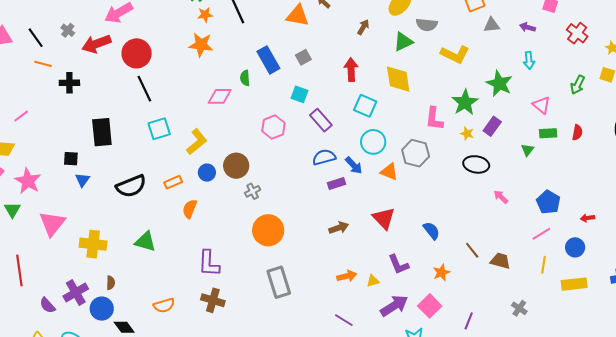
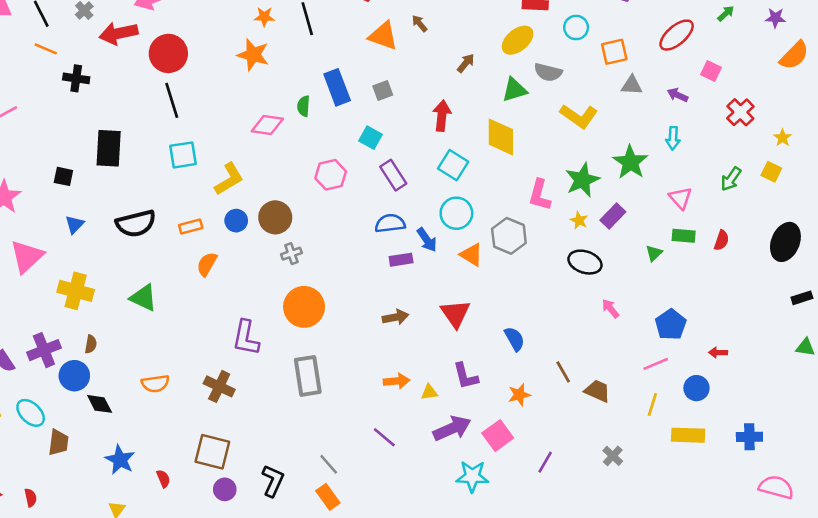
blue triangle: (82, 180) -> (75, 224), moved
purple L-shape: (209, 263) -> (246, 338), moved

